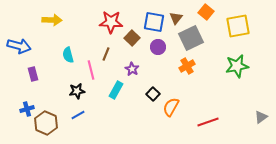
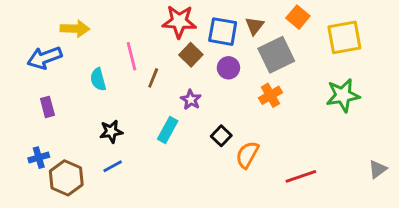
red star: (111, 22) -> (179, 21), moved
blue arrow: (19, 46) -> (45, 58), moved, turned 145
pink line: (91, 70) -> (131, 56), moved

